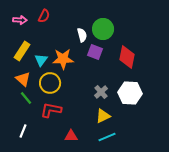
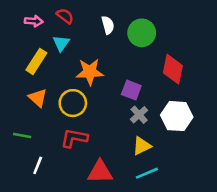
red semicircle: (44, 16) -> (65, 16), turned -80
white semicircle: (82, 35) -> (108, 25), moved
purple square: (95, 52) -> (131, 90), moved
cyan triangle: (41, 60) -> (61, 43), moved
green line: (26, 98) -> (22, 136), moved, turned -40
red triangle: (71, 136) -> (100, 172), size x1.5

